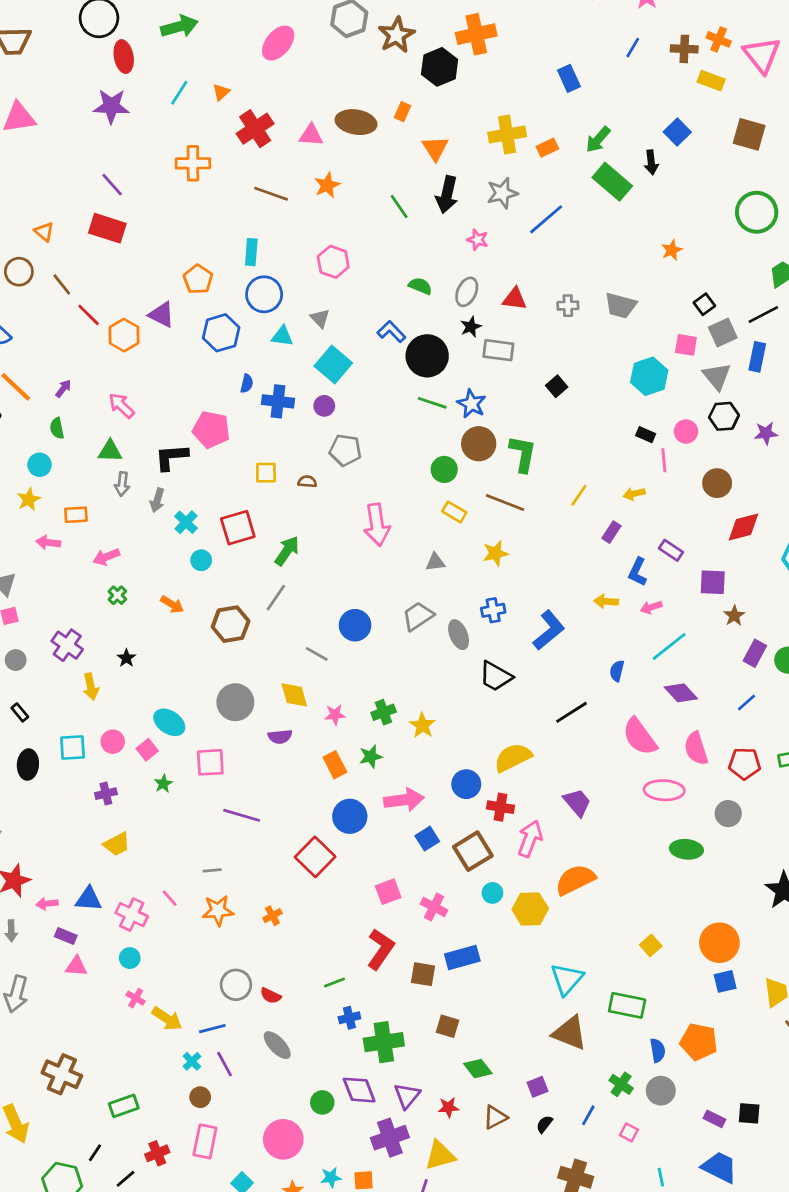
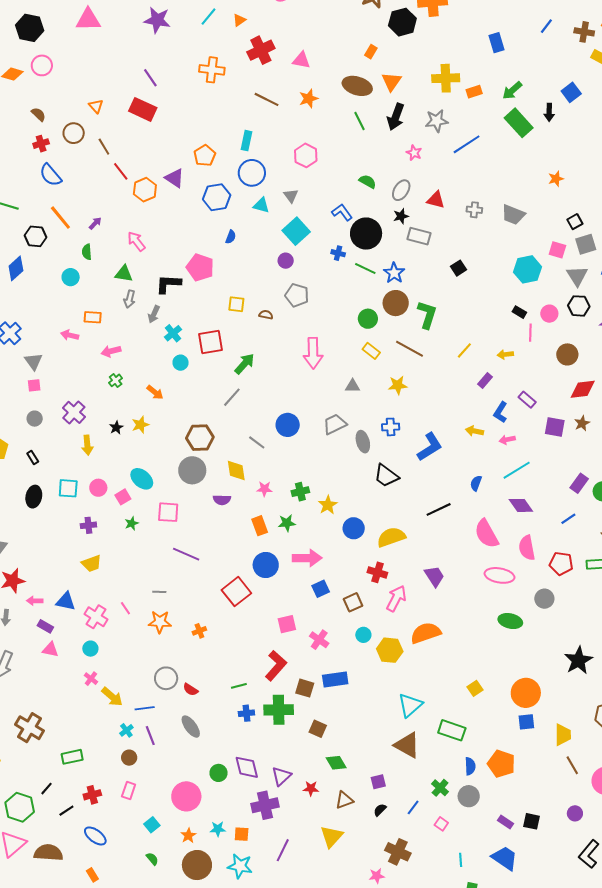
brown ellipse: (356, 122) -> (357, 86), moved
blue cross: (278, 401) -> (338, 253), moved, size x0.6
yellow star: (29, 499) -> (140, 425), moved
brown star: (734, 616) -> (582, 423), moved
brown hexagon: (231, 624) -> (200, 438), moved
blue circle: (466, 784) -> (354, 528), moved
brown square: (473, 851) -> (353, 602), size x0.7
green cross: (384, 1042) -> (279, 710), moved
pink rectangle: (205, 1141) -> (129, 791), size x0.7
yellow triangle: (440, 1155) -> (332, 837), moved, turned -40

